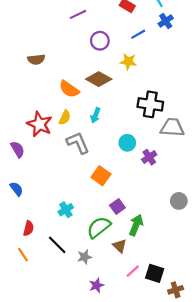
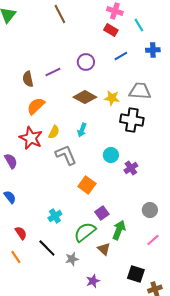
purple line: (78, 14) -> (53, 72), moved
blue cross: (166, 21) -> (153, 50), moved, turned 32
brown semicircle: (36, 59) -> (28, 79), turned 84
yellow star: (128, 62) -> (112, 98), moved
orange semicircle: (69, 89) -> (36, 106), moved, turned 102
gray trapezoid: (172, 127) -> (140, 91), moved
gray circle: (179, 201) -> (150, 210), moved
red semicircle: (29, 228) -> (21, 233), turned -48
pink line: (133, 271) -> (153, 240), moved
purple star: (97, 285) -> (93, 281), moved

